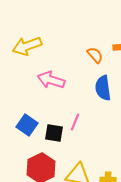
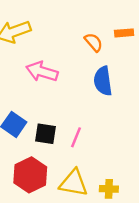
pink line: (75, 122) -> (76, 137), moved

